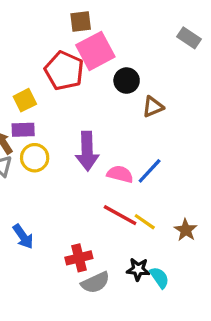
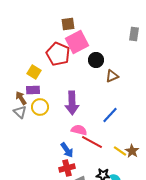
gray rectangle: (189, 38) -> (134, 34), turned 64
yellow square: (25, 100) -> (34, 72), turned -32
pink semicircle: (120, 174) -> (79, 130), moved
yellow line: (145, 222) -> (120, 151), moved
blue arrow: (23, 237) -> (67, 150), moved

